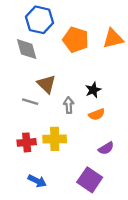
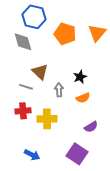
orange triangle: (113, 39) -> (97, 33), turned -36
red cross: (27, 142) -> (23, 111), moved

